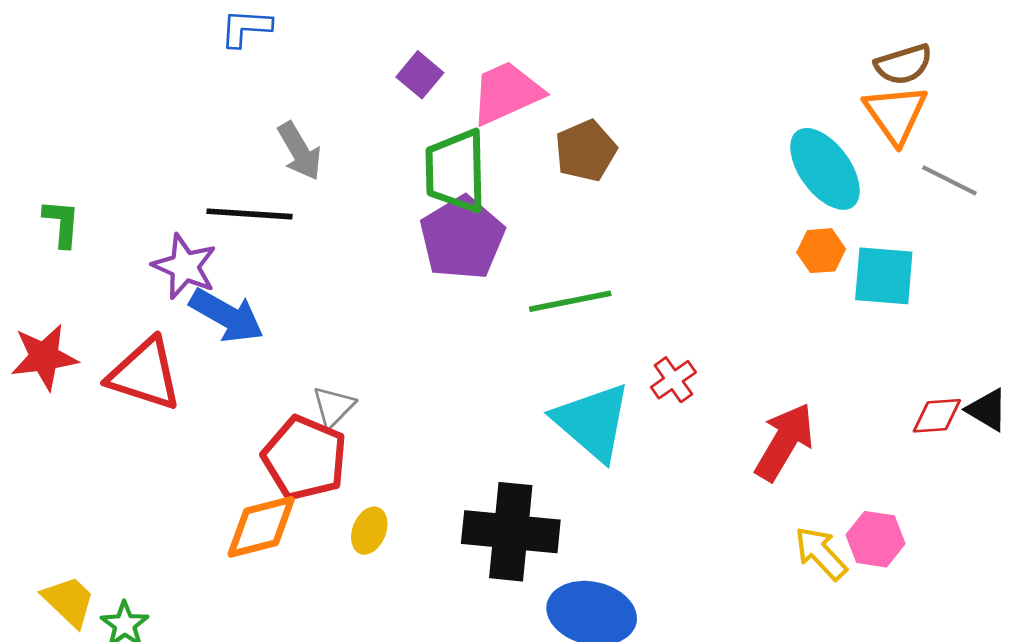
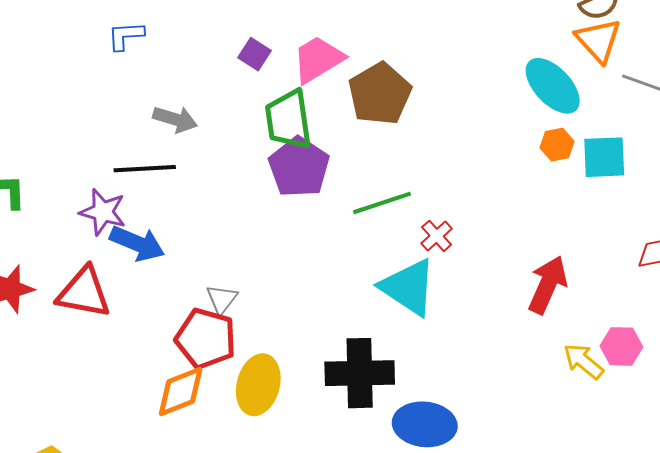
gray arrow: (300, 151) -> (175, 119), turned -36
brown pentagon: (586, 151) -> (380, 94), size x1.4
red cross: (673, 380) -> (437, 236), moved
yellow ellipse: (369, 531) -> (258, 385), size x1.8

